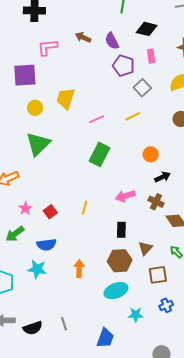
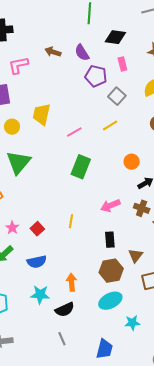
cyan star: (37, 269) -> (40, 295), moved
black semicircle: (33, 328) -> (65, 310), moved

